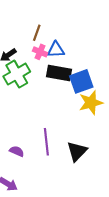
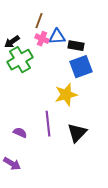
black rectangle: (59, 73) -> (76, 46), moved, size x0.7
yellow star: (91, 103) -> (66, 95), moved

